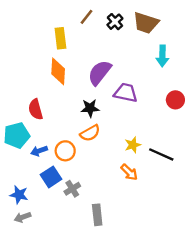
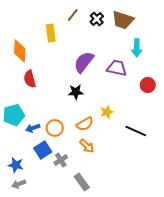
orange diamond: (58, 71) -> (20, 51), moved
purple trapezoid: (126, 93) -> (117, 68), moved
red semicircle: (36, 109) -> (30, 79), moved
orange semicircle: (90, 133) -> (85, 124), moved
yellow star: (133, 145) -> (107, 112), moved
orange arrow: (129, 172) -> (87, 146), moved
gray rectangle: (97, 215) -> (82, 182), turned -30

